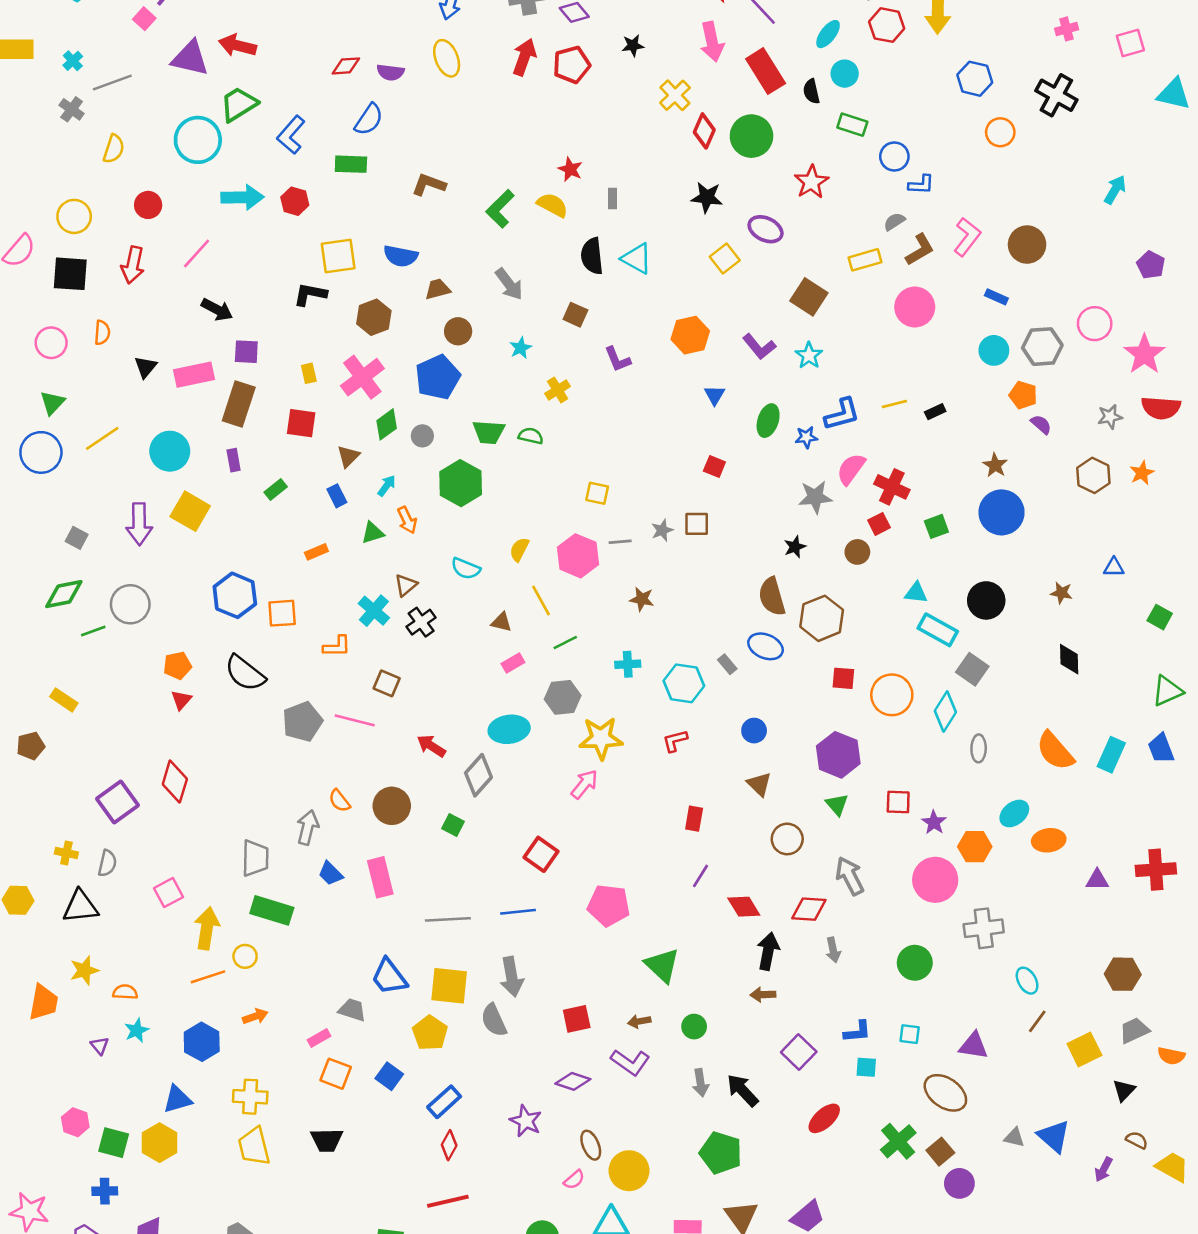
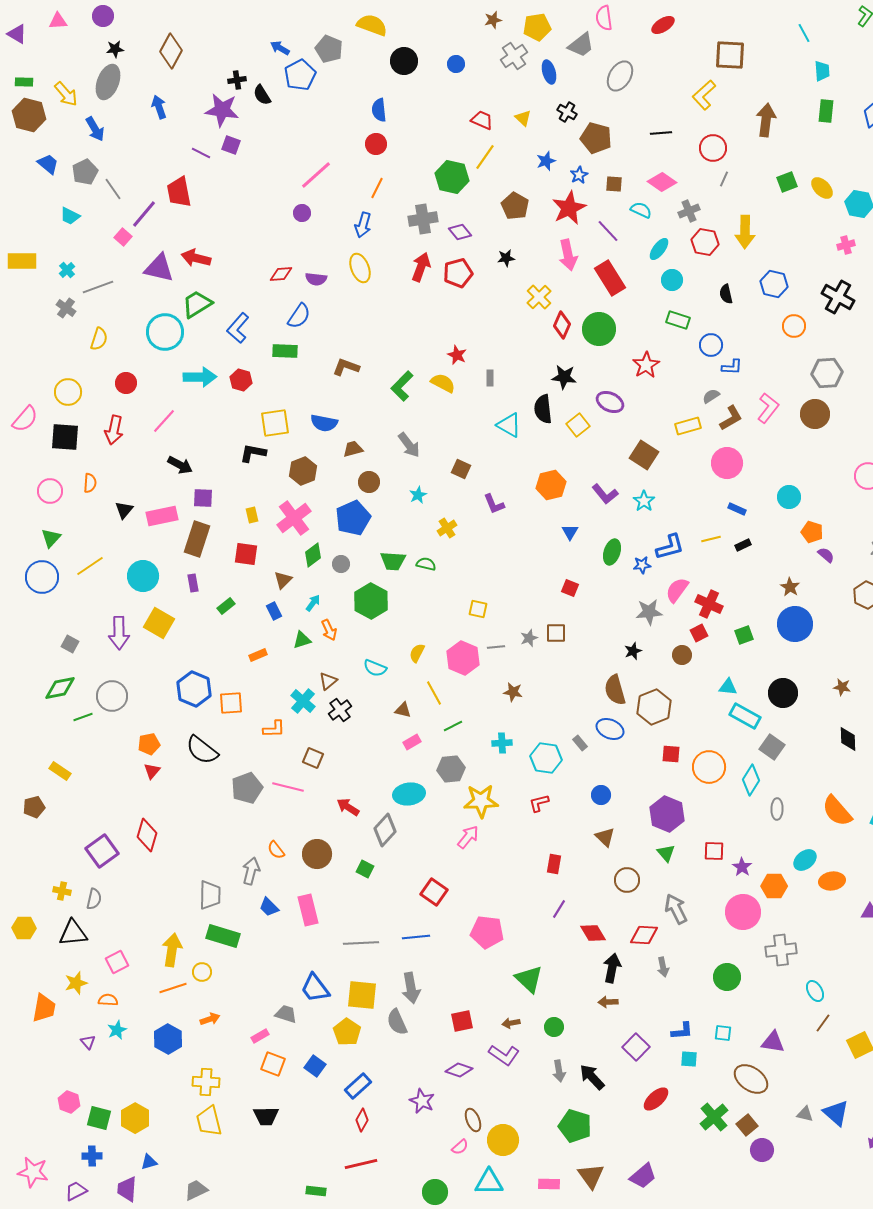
black semicircle: (811, 91) -> (726, 294), moved
black semicircle: (592, 256) -> (543, 409), moved
blue rectangle: (996, 297) -> (737, 509), moved
gray hexagon: (1042, 347) -> (827, 373), moved
pink square: (168, 893) -> (117, 962), moved
blue triangle: (177, 1099) -> (149, 1162), moved, size x0.7

